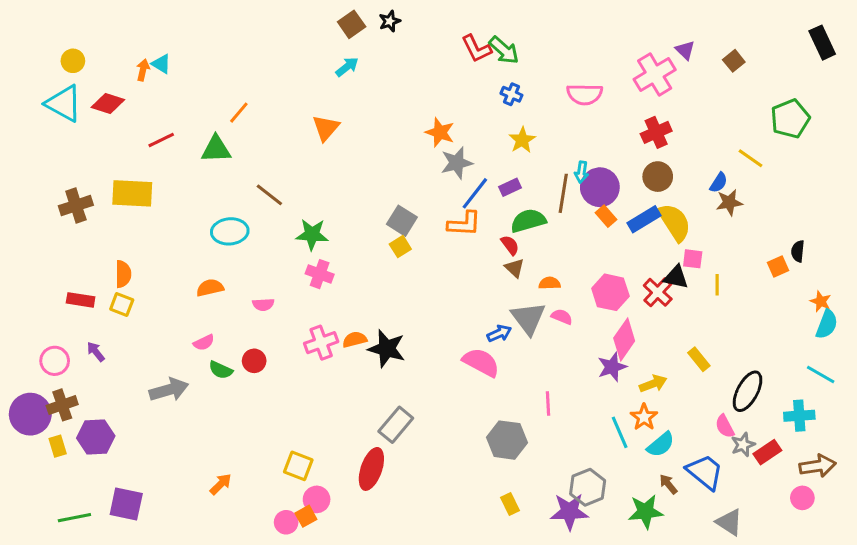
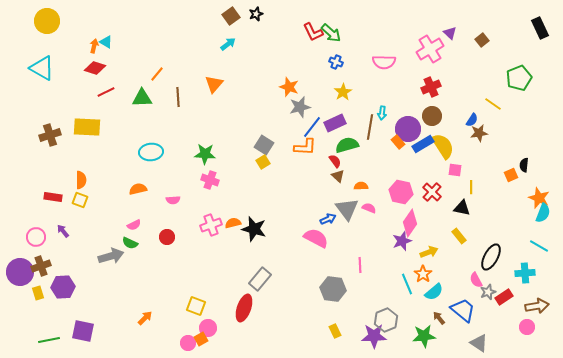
yellow circle: (73, 61) -> (47, 21), moved, size x1.6
red diamond: (108, 103) -> (95, 68), moved
purple rectangle: (510, 187) -> (335, 123), size x1.5
purple circle: (600, 187) -> (408, 129), moved
brown line: (269, 195) -> (178, 97), moved, turned 48
black triangle: (676, 277) -> (462, 208), moved
orange star: (821, 301) -> (539, 198), size x1.5
green semicircle: (221, 370) -> (130, 243), moved

